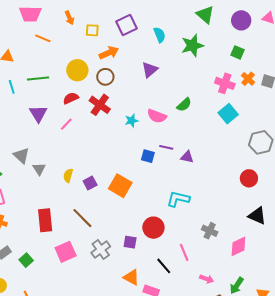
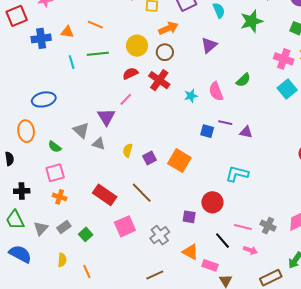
orange line: (43, 38) -> (95, 25), moved
purple triangle: (38, 114) -> (106, 117), moved
pink semicircle: (157, 116) -> (216, 91), turned 48
gray triangle: (39, 169) -> (99, 144), turned -40
red rectangle: (45, 220) -> (105, 195), turned -50
gray cross: (210, 231) -> (268, 226), moved
gray cross: (101, 250) -> (160, 235), moved
pink line: (184, 252) -> (243, 227), turned -54
pink arrow: (207, 279) -> (250, 250), moved

